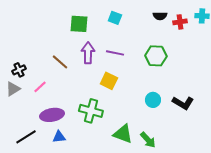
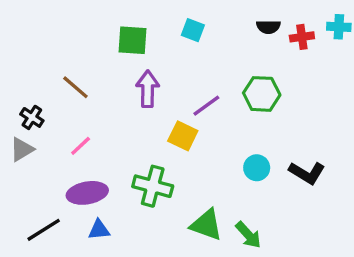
purple line: (115, 53) -> (206, 106), moved, turned -48
brown line: (60, 62) -> (75, 87), moved
black cross: (19, 70) -> (32, 117), turned -32
pink line: (40, 87) -> (81, 146), moved

